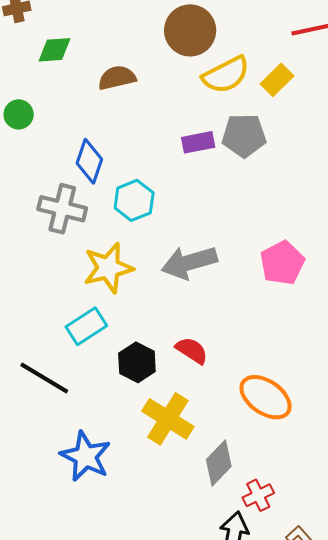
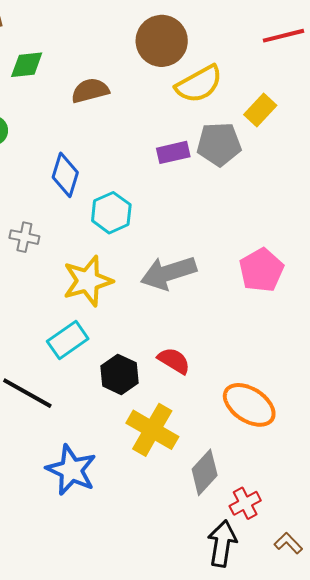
yellow rectangle: (277, 80) -> (260, 110), moved
gray cross: (62, 209) -> (24, 237), moved, size x0.6

